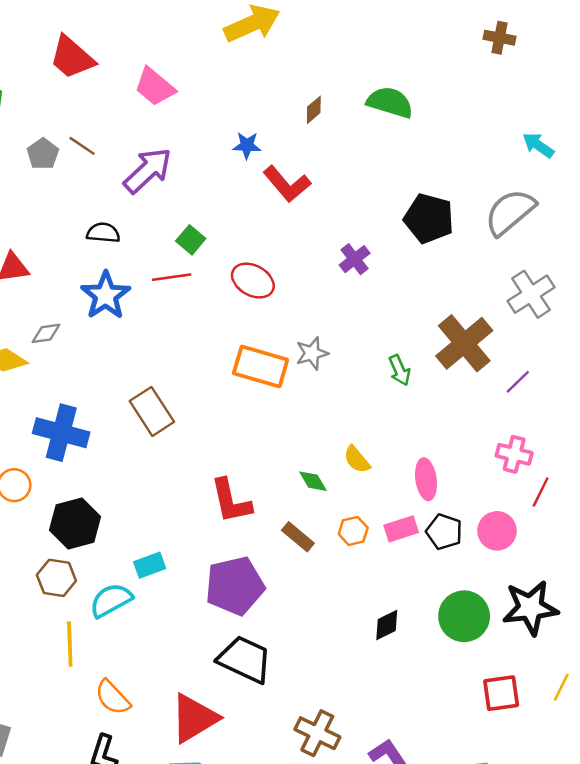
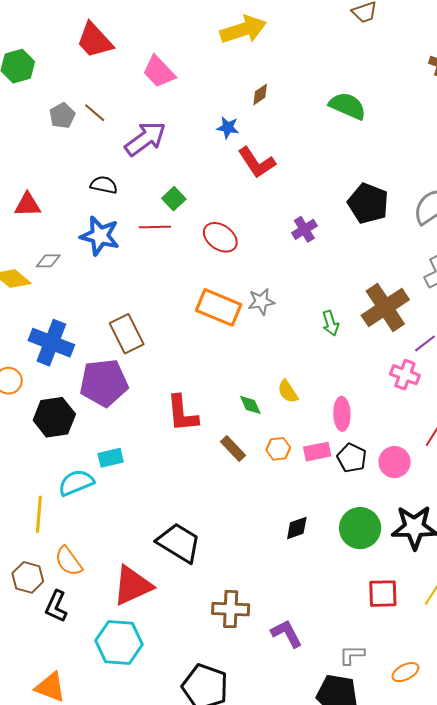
brown diamond: (314, 110) -> (260, 94), moved
blue star: (106, 295) -> (100, 236), turned -30
pink cross: (514, 454) -> (405, 375), moved
brown hexagon: (56, 578) -> (28, 577), moved
purple pentagon: (235, 586) -> (104, 383), moved
brown cross: (317, 733) -> (231, 609), turned -30

